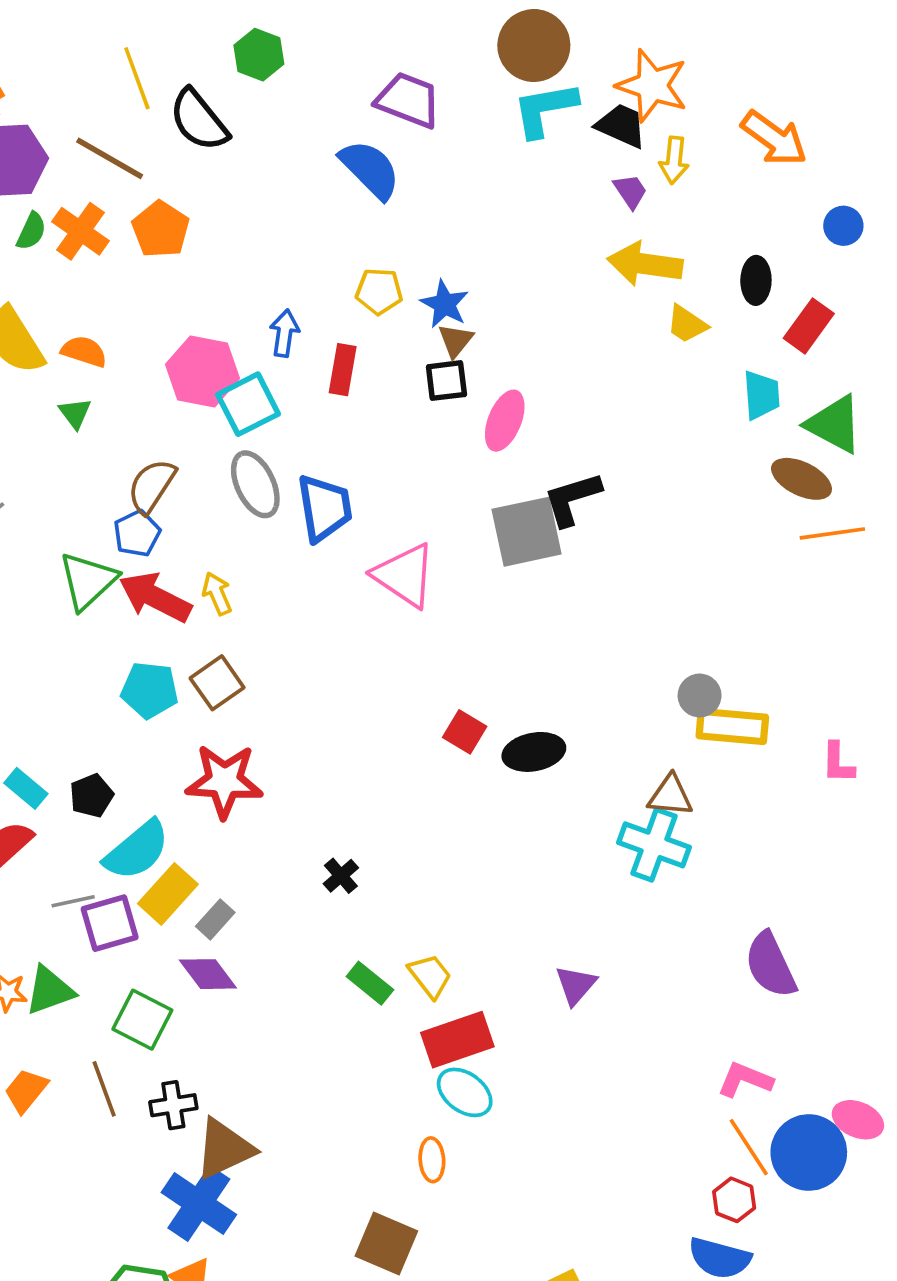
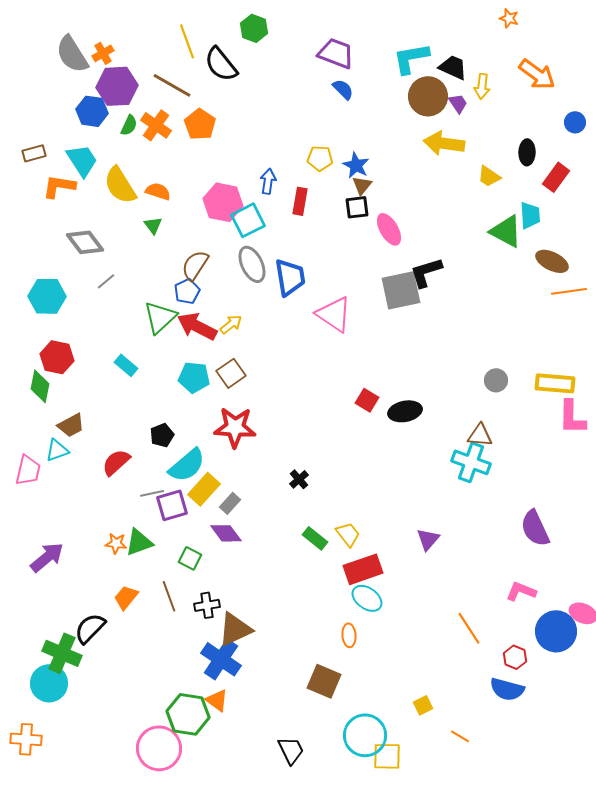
brown circle: (534, 46) -> (428, 96), moved
orange star: (652, 86) -> (509, 18), moved, size x0.5
blue semicircle: (370, 169) -> (343, 89), moved, size x0.6
yellow arrow: (645, 264) -> (444, 143), moved
pink ellipse: (505, 421) -> (389, 229), turned -52
green triangle: (834, 424) -> (506, 231), moved
yellow arrow: (217, 594) -> (231, 324), turned 75
yellow rectangle: (732, 726) -> (555, 383), moved
pink L-shape: (838, 763) -> (572, 417), size x1.5
cyan rectangle: (26, 788) -> (126, 365), moved
green square: (142, 1020) -> (190, 558), size x0.7
orange line: (749, 1147) -> (469, 628), moved

